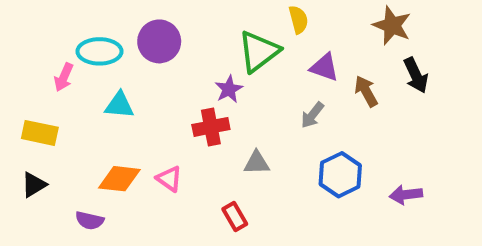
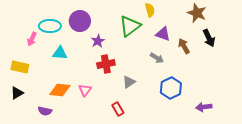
purple star: (229, 89) -> (98, 41), moved
gray arrow: (312, 115) -> (157, 58), turned -96
gray triangle: (257, 163) -> (129, 82), turned -32
pink triangle: (169, 179) -> (85, 90), turned 32
purple arrow: (406, 195) -> (204, 107), moved

